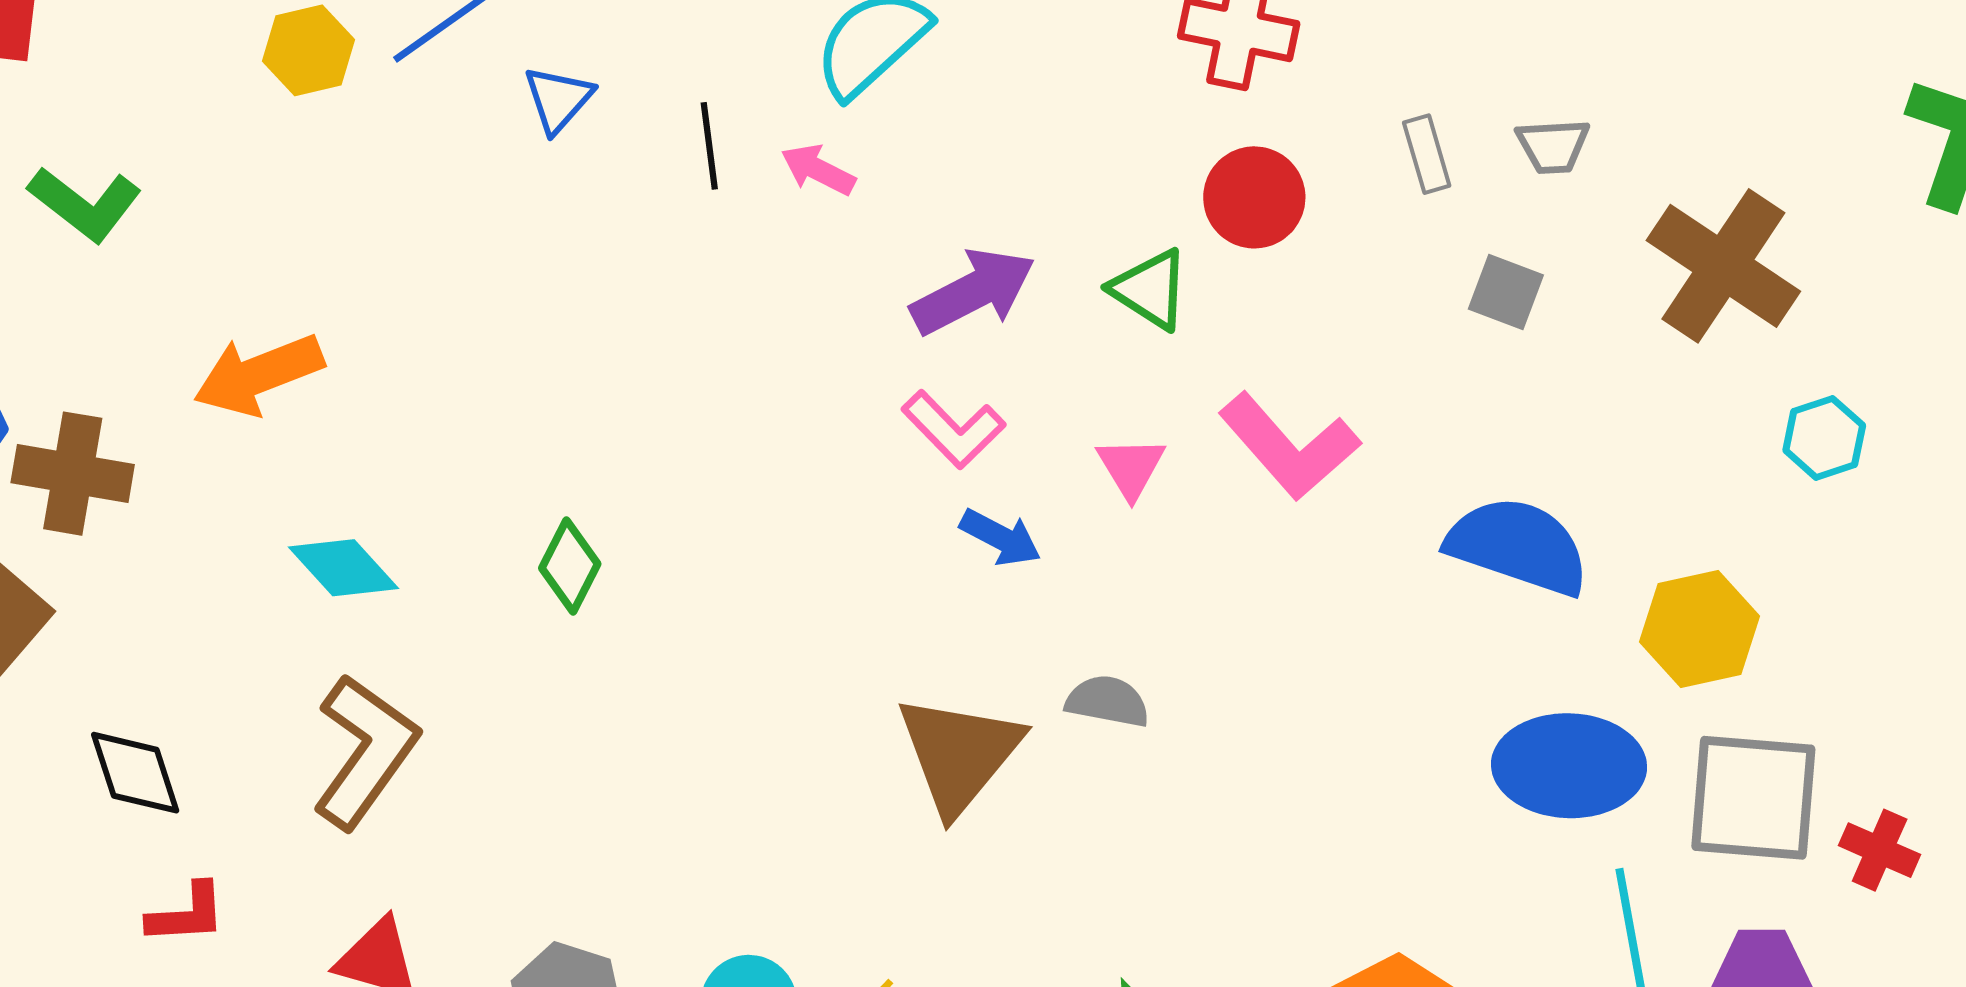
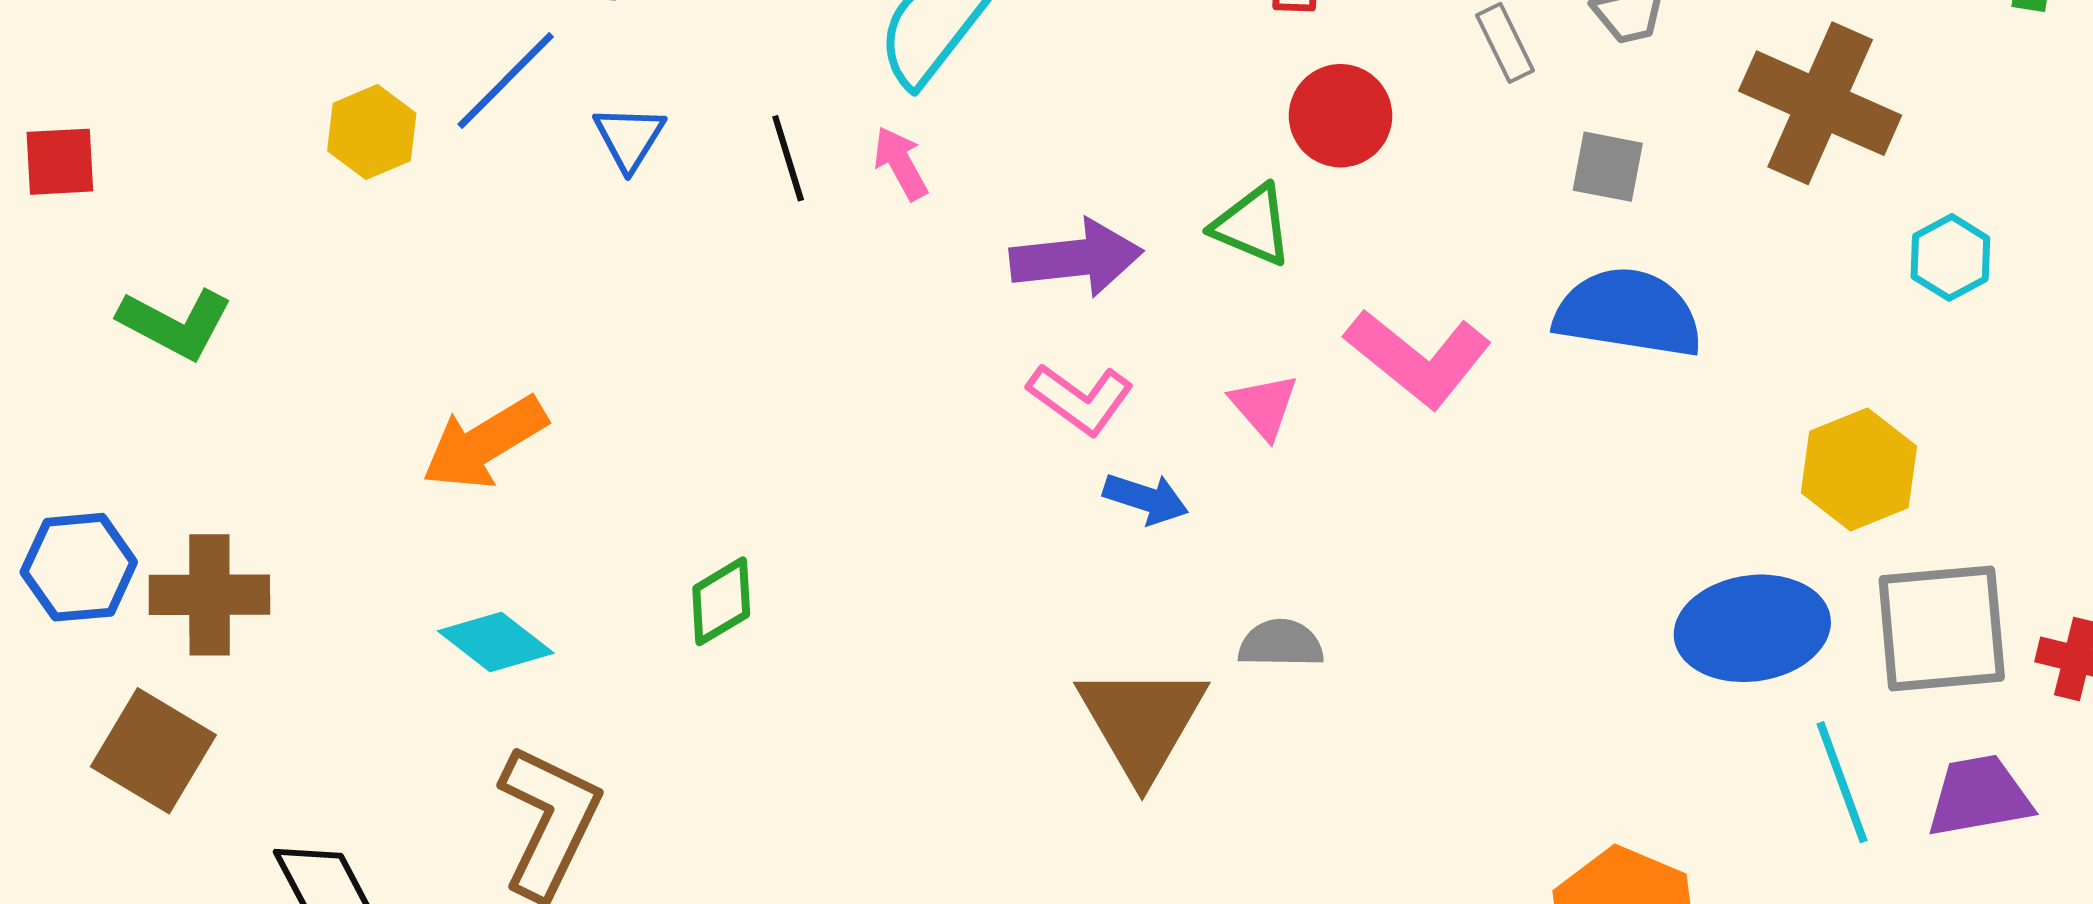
pink arrow: (818, 170) -> (901, 163), turned 44
purple arrow: (973, 292) -> (1076, 258), turned 31
orange arrow: (259, 375) -> (484, 443), moved
blue semicircle: (1518, 546) -> (1628, 313), moved
green diamond: (570, 566) -> (721, 601), turned 42

